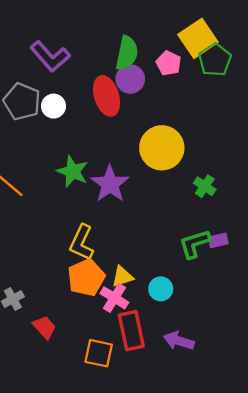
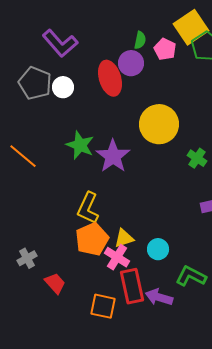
green semicircle: (127, 53) -> (140, 40), moved, size x0.6
green L-shape: (195, 244) -> (191, 276), moved, turned 44
purple arrow: (179, 341) -> (159, 297), moved

